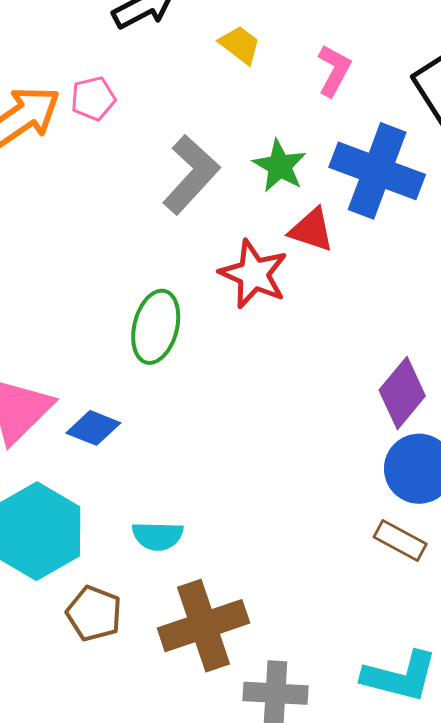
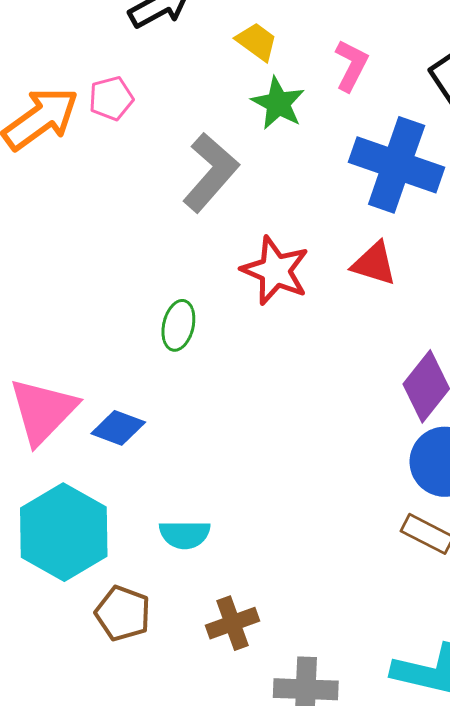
green star: (280, 166) -> (278, 103), moved
red triangle: (312, 230) -> (374, 264), moved
green ellipse: (156, 327) -> (178, 325), size x0.7
brown cross: (204, 626) -> (232, 623), size x0.6

